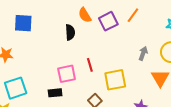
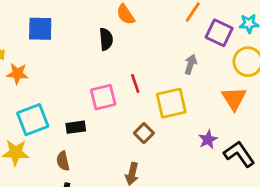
purple square: (108, 21) -> (219, 33), moved, turned -36
gray arrow: (143, 53) -> (191, 64), moved
black rectangle: (55, 93) -> (76, 127), moved

